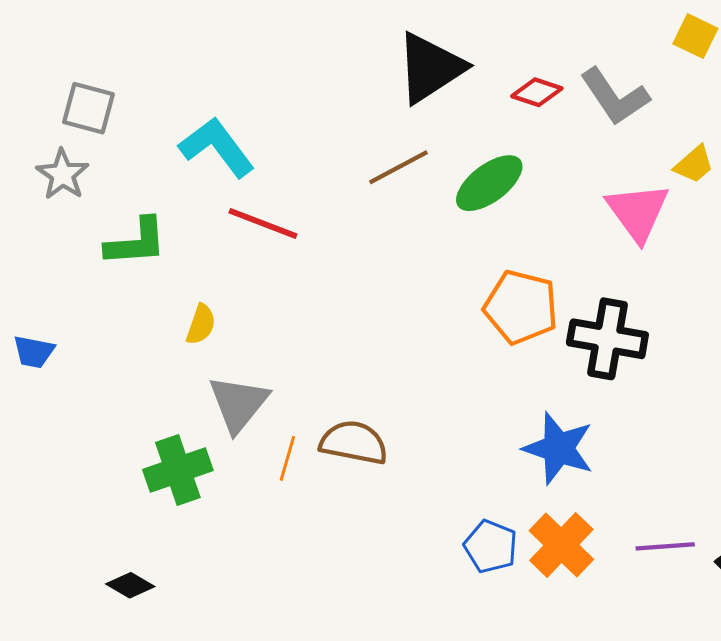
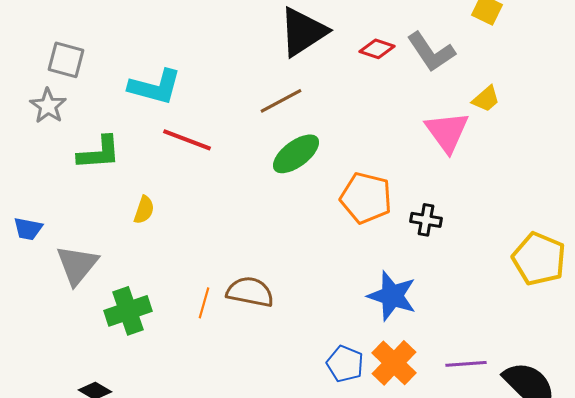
cyan L-shape: (217, 147) -> (155, 87), turned 142
green ellipse: (489, 183) -> (296, 154), moved
black cross: (607, 339) -> (426, 220), size x0.6
gray triangle: (238, 404) -> (77, 265), moved

